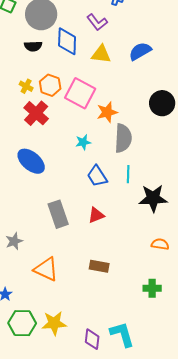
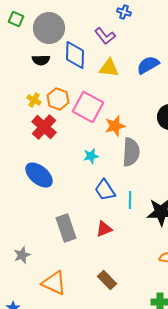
cyan line: (128, 174) -> (130, 200), moved
brown rectangle: (99, 266) -> (107, 280), turned 36

